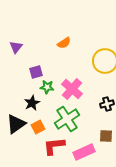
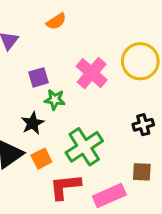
orange semicircle: (64, 43) -> (56, 21), moved
pink cross: (72, 89) -> (92, 73), moved

